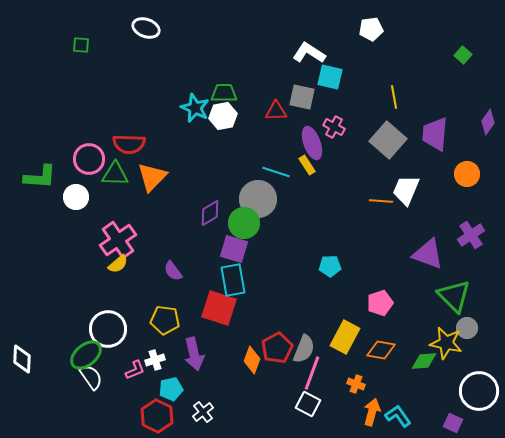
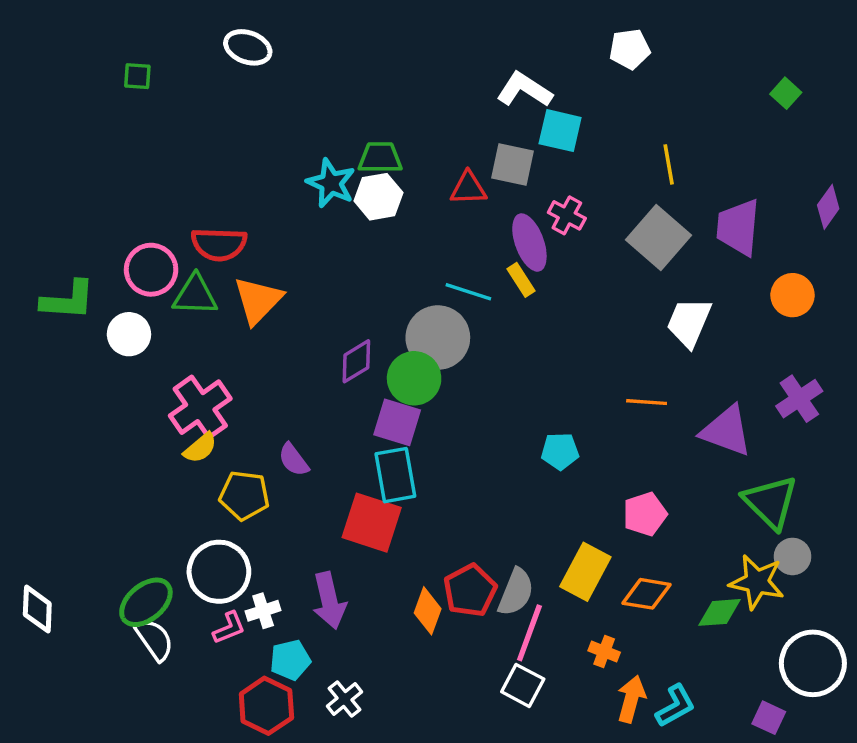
orange line: (381, 201) -> (647, 402), moved
yellow pentagon: (165, 320) -> (244, 495), moved
white circle: (108, 329) -> (219, 572), moved
cyan L-shape: (398, 416) -> (675, 706), turned 96

